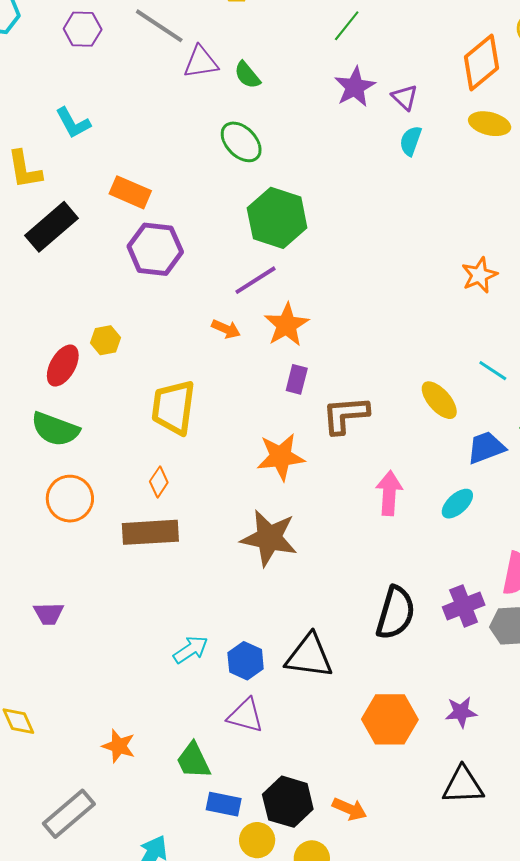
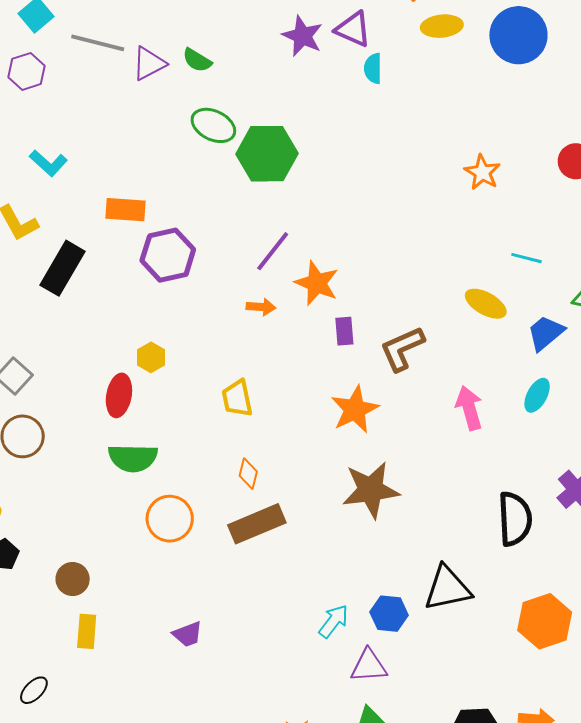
purple triangle: (405, 97) -> (353, 29), size x1.4
green hexagon: (277, 218) -> (267, 154), moved
yellow trapezoid: (173, 407) -> (237, 398), size x0.7
purple triangle: (246, 716) -> (369, 666), moved

